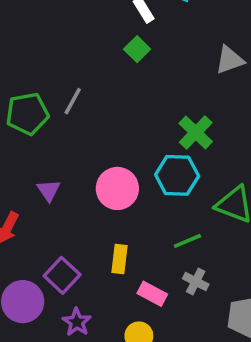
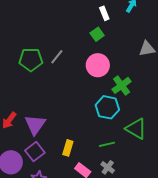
pink circle: (117, 188) -> (98, 65), moved
purple triangle: (49, 190) -> (35, 125), moved, size x1.6

